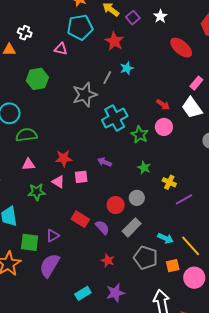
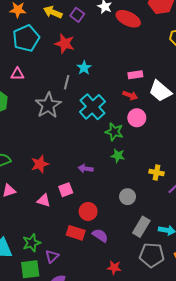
red ellipse: (181, 48) -> (128, 19), moved
pink triangle: (61, 49) -> (17, 74), moved
pink rectangle: (196, 83) -> (135, 75), moved, turned 56
cyan cross: (115, 118) -> (93, 107), moved
red star: (64, 158) -> (40, 164), moved
green star: (144, 168) -> (118, 156), moved
green star: (37, 192) -> (32, 243), moved
red circle: (116, 205) -> (88, 211), moved
gray rectangle: (132, 227) -> (141, 227), moved

